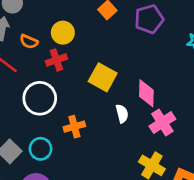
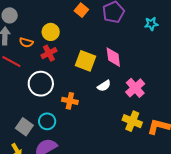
pink diamond: (146, 93) -> (113, 57), moved
white semicircle: (122, 114) -> (104, 86), turned 80
orange cross: (74, 127) -> (70, 101), turned 35

